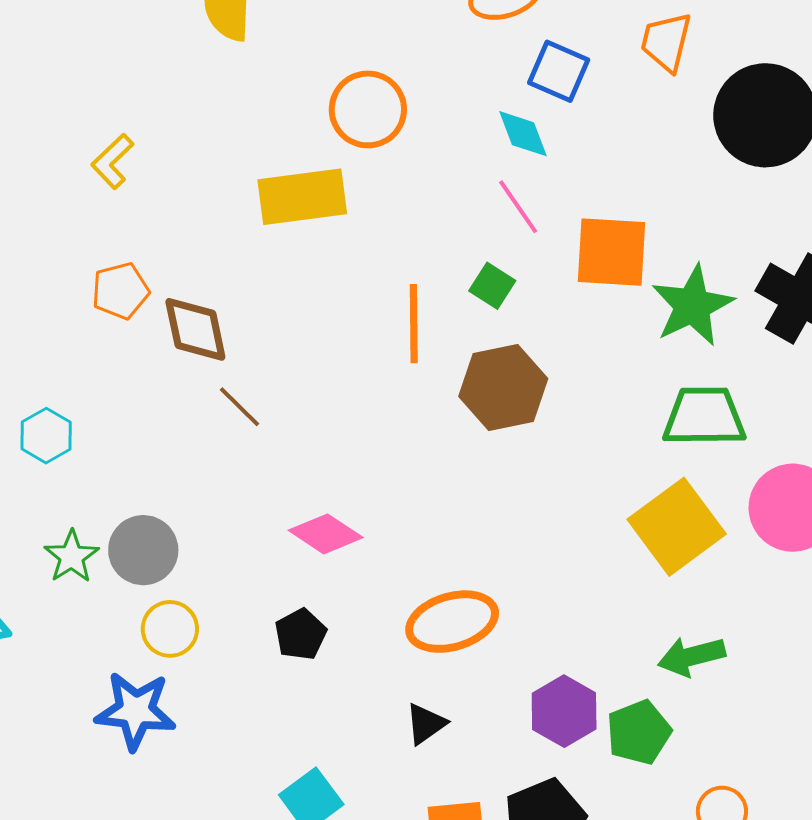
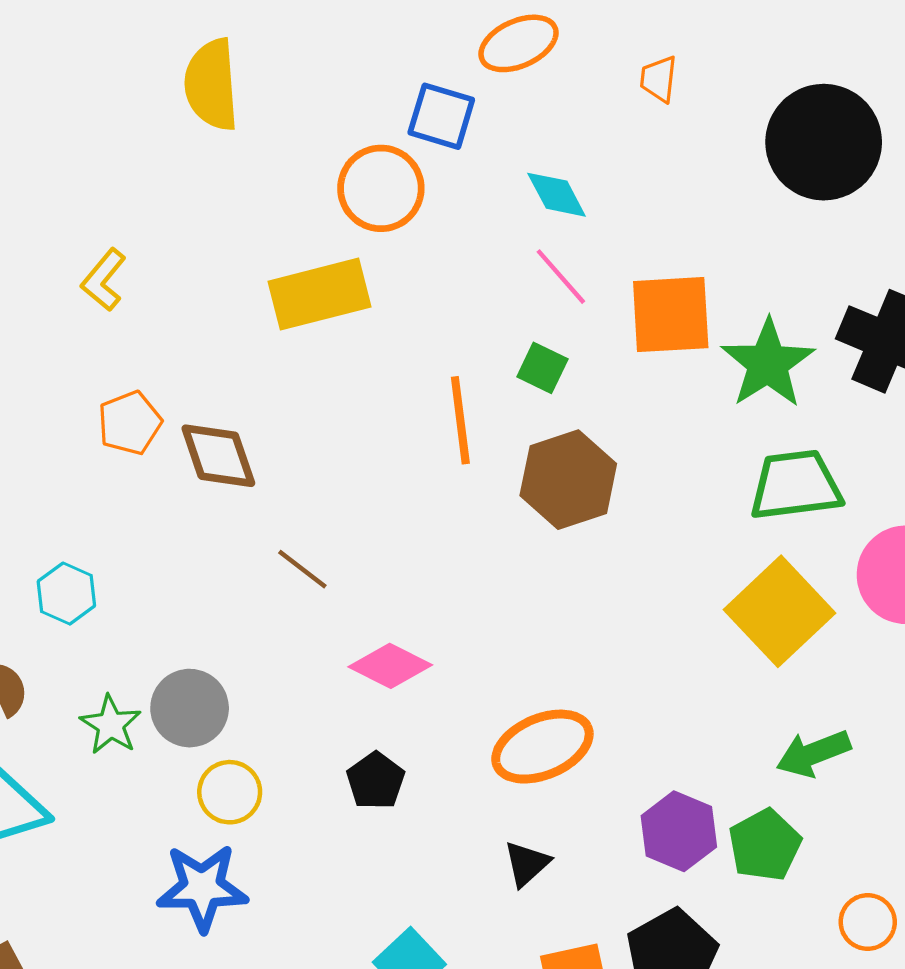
orange trapezoid: (666, 42) -> (659, 79), moved, size x0.7
blue square: (559, 71) -> (441, 116), moved
brown line: (240, 407) -> (302, 569), moved

